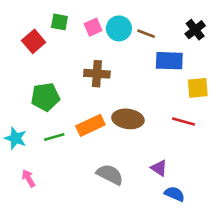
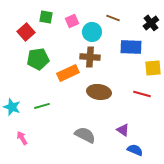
cyan circle: (119, 28) -> (92, 32), moved
brown line: (146, 34) -> (113, 18), moved
brown cross: (97, 74) -> (90, 57), moved
green pentagon: (45, 97) -> (38, 59), moved
orange rectangle: (90, 125) -> (68, 73), moved

